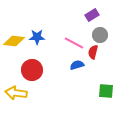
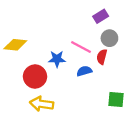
blue star: (37, 37) -> (57, 59), moved
yellow arrow: (16, 93) -> (42, 104), moved

